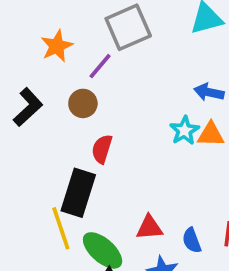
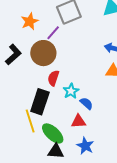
brown circle: (83, 103) -> (43, 53), size x1.6
cyan star: (184, 131) -> (71, 91), moved
blue semicircle: (192, 240) -> (86, 103), moved, turned 152

